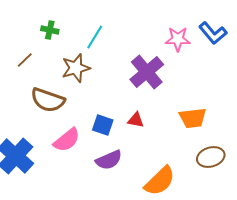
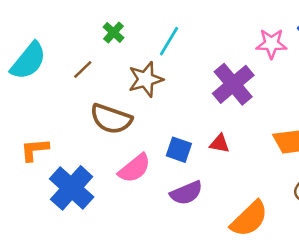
green cross: (50, 30) -> (114, 32), turned 30

